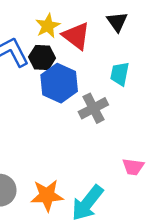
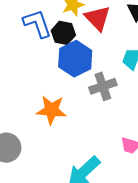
orange star: (47, 195) -> (51, 110), moved

